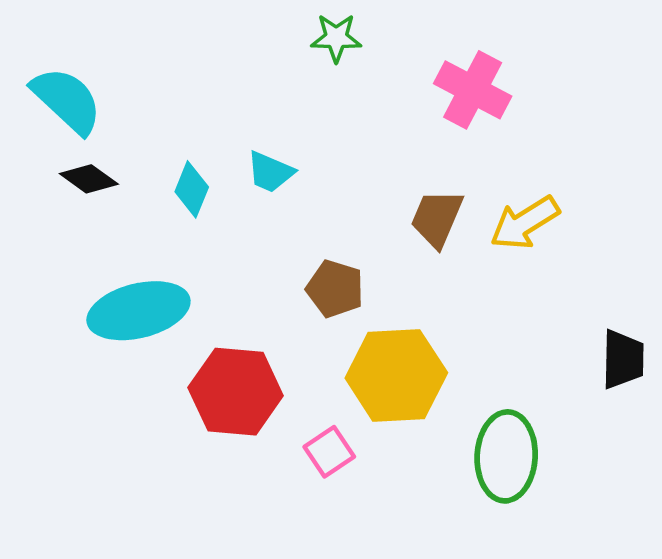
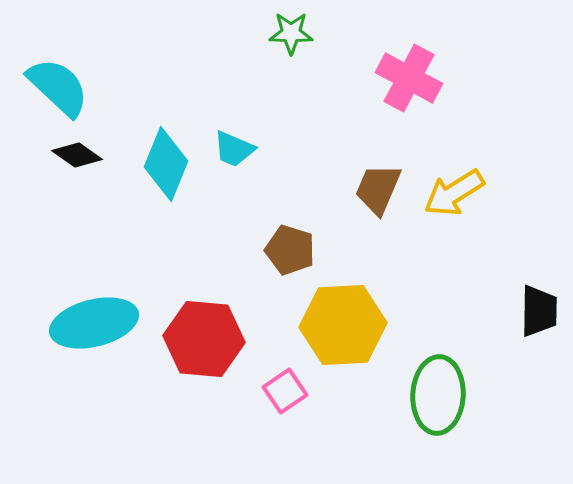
cyan diamond: (192, 189) -> (166, 164), size x1.5
cyan ellipse: (138, 311) -> (94, 323), moved

